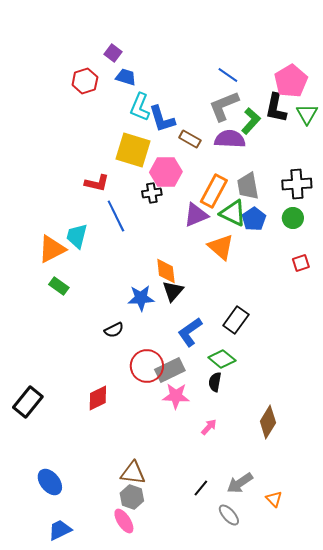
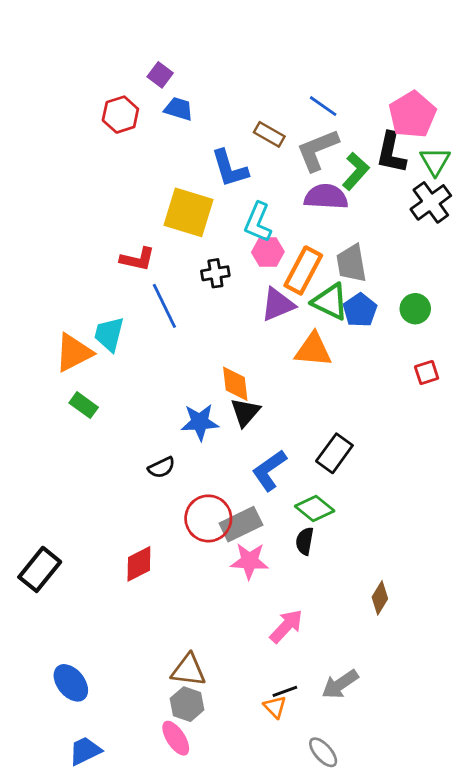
cyan L-shape: (140, 107) -> (258, 222), moved
brown rectangle: (190, 139) -> (269, 134), moved
pink hexagon: (166, 172) -> (268, 252), moved, size x0.7
black cross: (297, 184) -> (431, 202), moved, turned -32
orange triangle: (221, 247) -> (313, 350), turned -36
brown diamond: (268, 422) -> (380, 598), size x0.7
pink arrow: (209, 427) -> (286, 626), moved, size x1.5
black line: (201, 488) -> (285, 691), turned 30
orange triangle: (274, 499) -> (275, 707), moved
gray ellipse: (229, 515) -> (323, 752), moved

